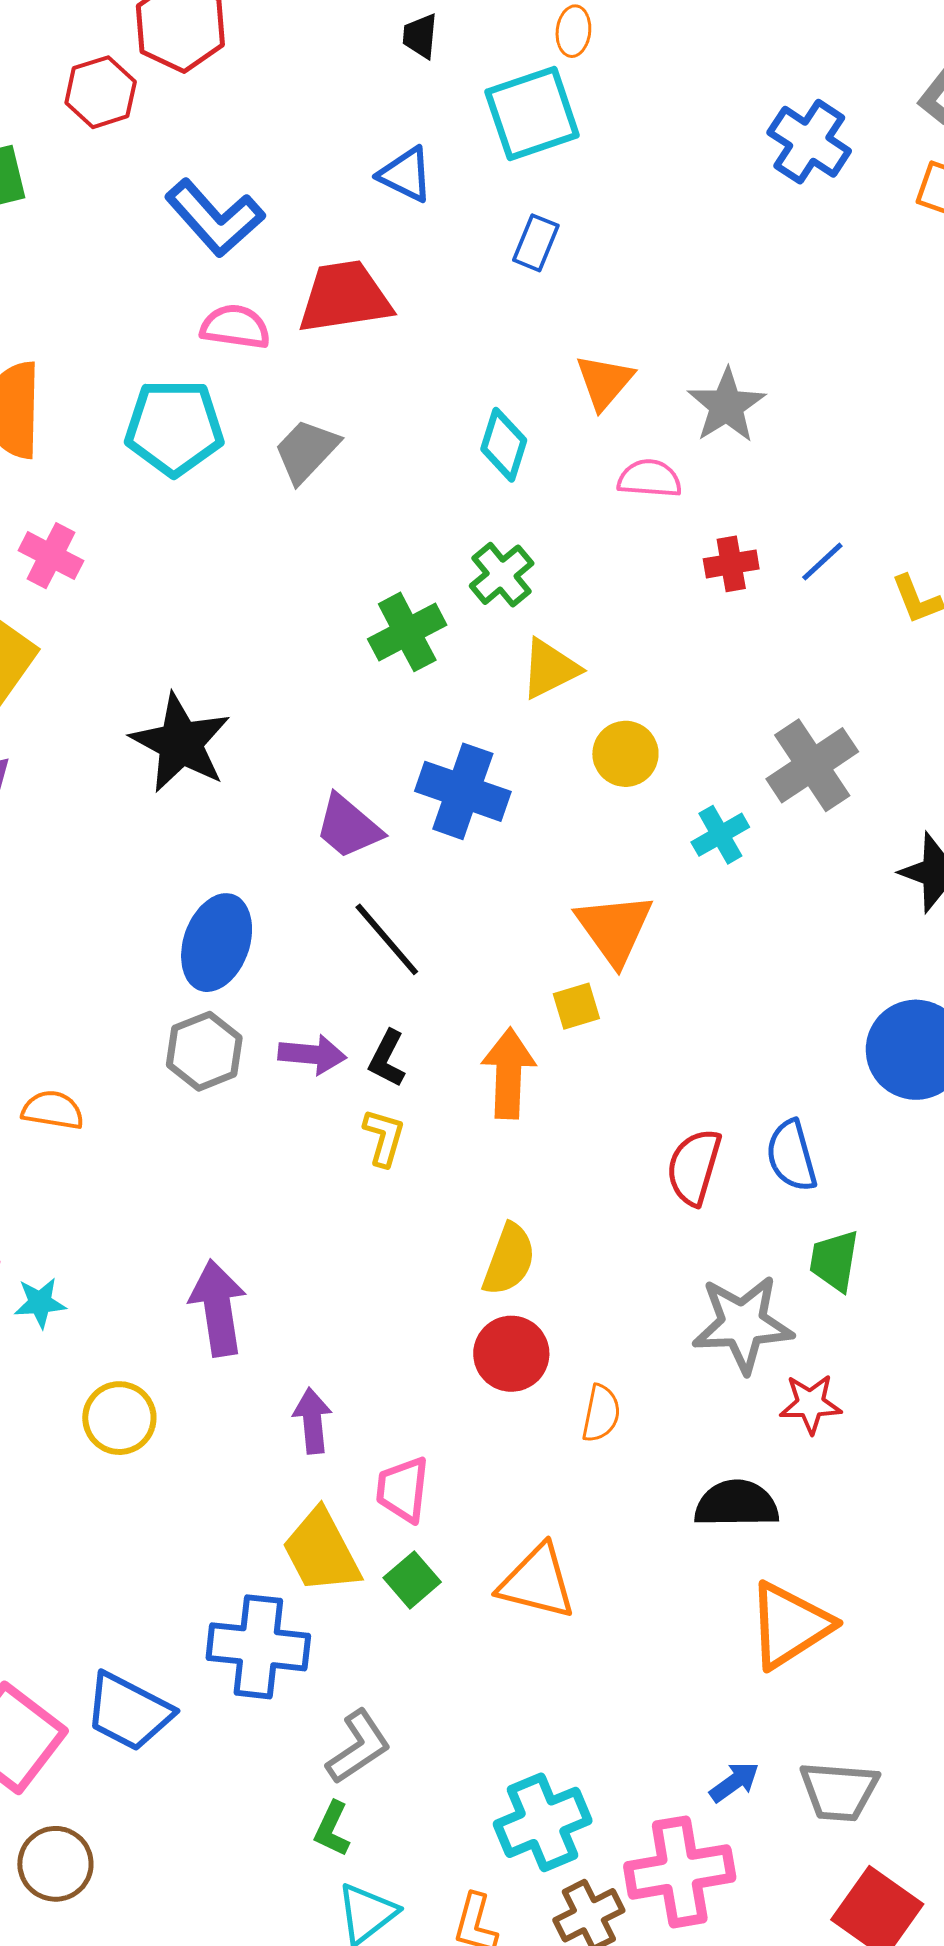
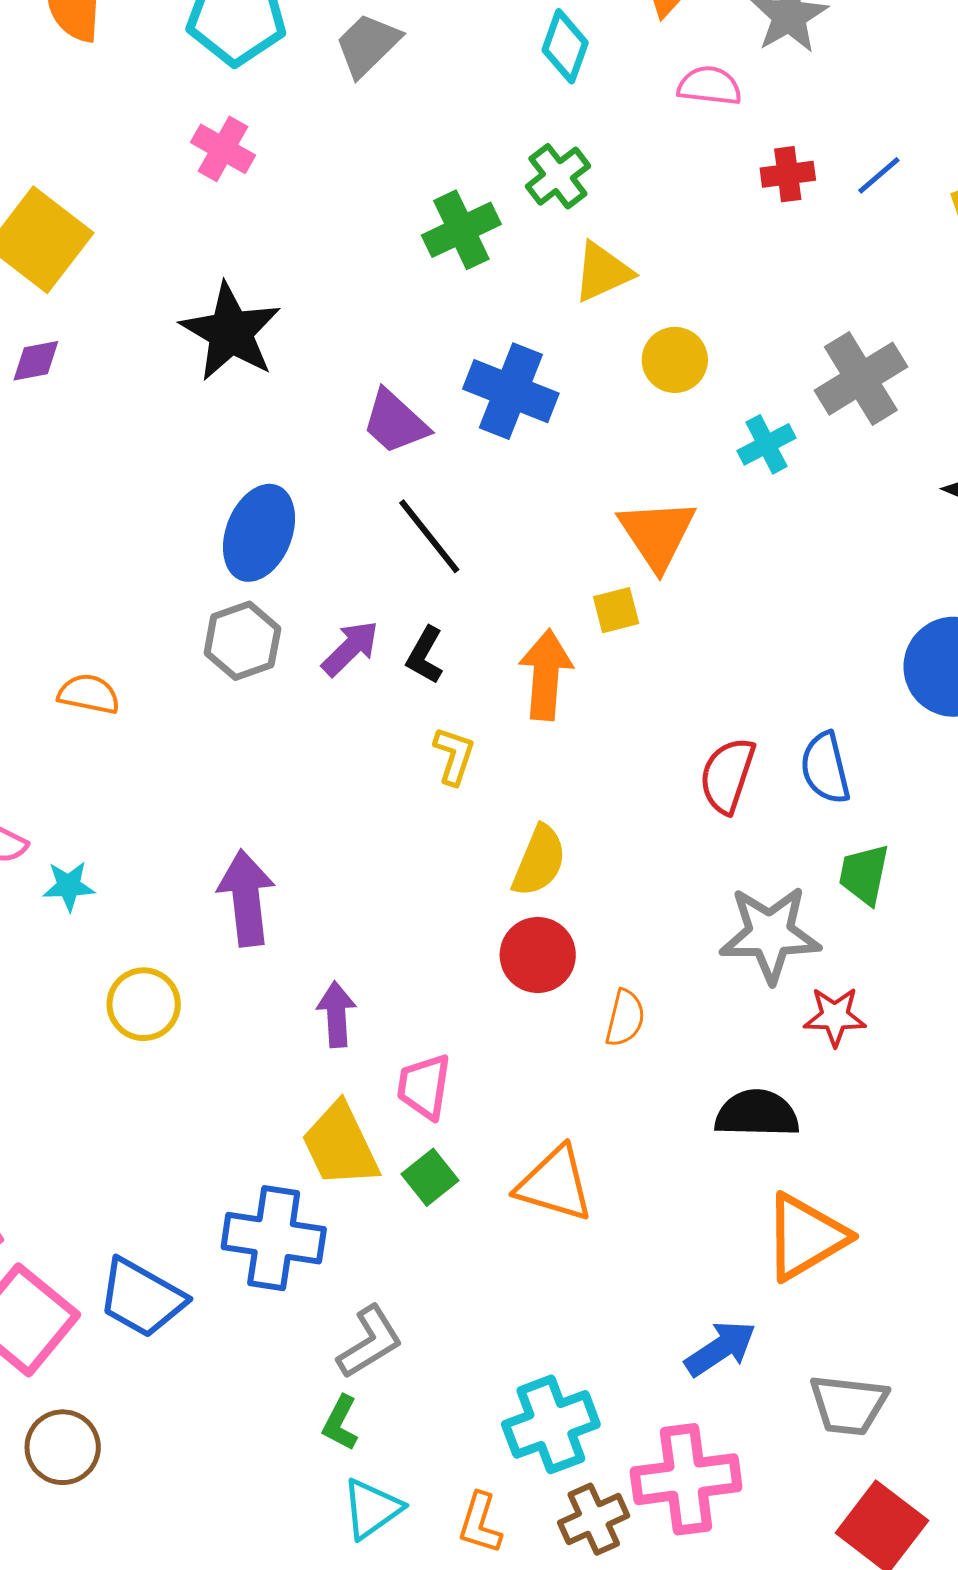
pink cross: (51, 556) -> (223, 149), moved
purple arrow: (312, 1054) -> (350, 648), turned -52
yellow L-shape: (384, 1137) -> (454, 756), moved
blue arrow: (734, 1782) -> (720, 1349), moved, size x1.4

